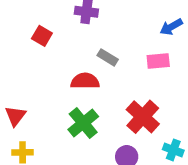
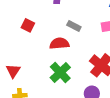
red square: (42, 36) -> (28, 25), moved

